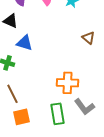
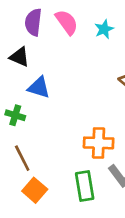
orange square: (22, 117) -> (35, 190), turned -36

